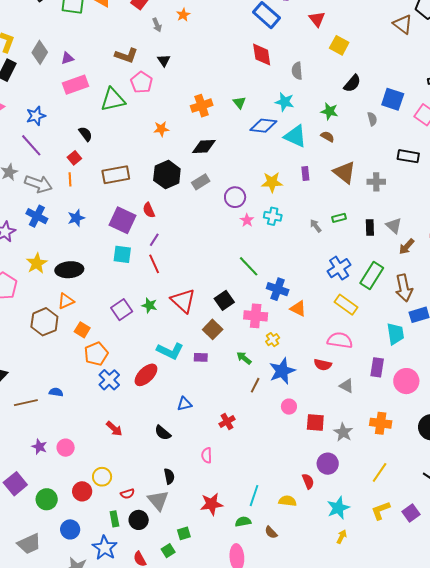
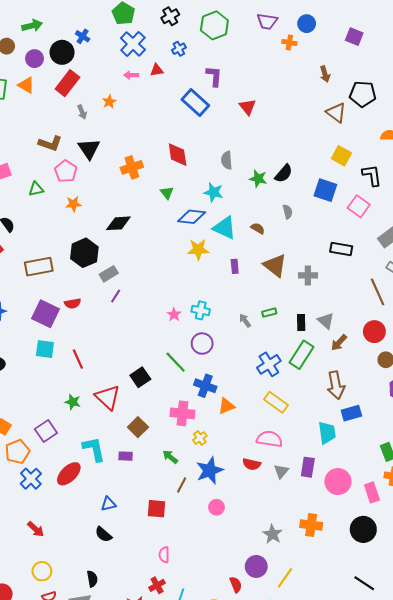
yellow square: (339, 45) -> (341, 156), moved
red diamond: (262, 55) -> (178, 155), moved
black triangle: (164, 60) -> (89, 149), size x1.6
green triangle: (113, 100) -> (36, 189), size x0.6
orange cross: (202, 106) -> (132, 167), moved
green star: (329, 111) -> (258, 179), moved
gray semicircle: (372, 119) -> (288, 212), moved
orange star: (161, 129) -> (73, 204), moved
black diamond: (204, 147) -> (118, 223), moved
black hexagon: (167, 175) -> (84, 253), moved
gray rectangle: (201, 182) -> (109, 274), moved
yellow star: (272, 182) -> (198, 249), moved
purple circle: (235, 197) -> (202, 344), moved
red semicircle: (149, 210) -> (73, 303), turned -77
purple line: (154, 240) -> (116, 296), moved
green rectangle: (372, 275) -> (301, 355), moved
black square: (224, 300) -> (140, 377), moved
orange triangle: (298, 308) -> (226, 406), turned -48
purple square: (122, 310) -> (46, 431), moved
cyan L-shape: (170, 351) -> (94, 449), turned -128
gray triangle: (347, 386) -> (281, 471), moved, turned 42
red cross: (227, 422) -> (157, 585), moved
red square: (315, 422) -> (156, 509), moved
black semicircle: (163, 433) -> (103, 534), moved
pink semicircle: (207, 455) -> (164, 555), moved
yellow line: (380, 472) -> (285, 578), moved
yellow circle: (102, 477) -> (42, 571), moved

